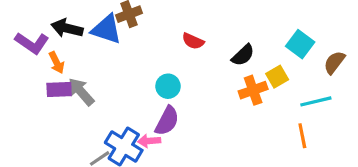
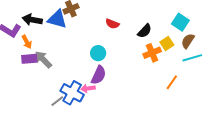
brown semicircle: (334, 62) -> (188, 41), moved
orange line: (302, 136) -> (172, 82), moved, turned 49

